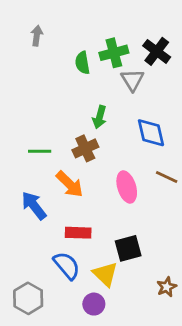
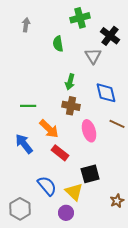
green cross: (114, 53) -> (80, 18), moved
brown cross: (85, 148) -> (71, 106), moved, turned 36
red rectangle: (78, 233) -> (60, 153), moved, turned 36

